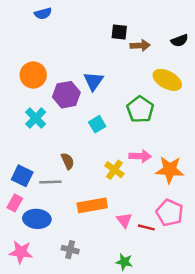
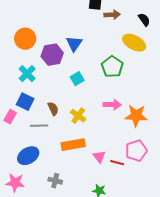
black semicircle: (180, 41) -> (144, 20), moved, turned -104
yellow cross: (114, 170) -> (78, 116), moved
blue square: (22, 176) -> (25, 102), moved
pink rectangle: (15, 203) -> (10, 117), moved
pink pentagon: (170, 213) -> (136, 151), turned 30
blue ellipse: (37, 219) -> (28, 156), turned -35

